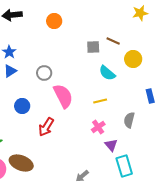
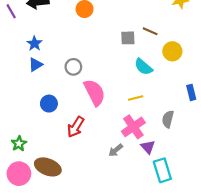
pink cross: (98, 127) -> (133, 127), size x1.5
gray arrow: (82, 176) -> (116, 150), moved

